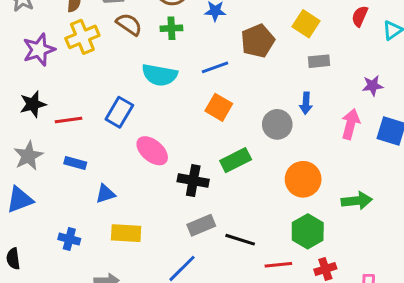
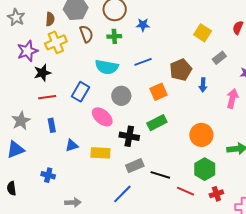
brown semicircle: (129, 24) -> (86, 34), turned 36
brown pentagon: (258, 41) -> (181, 70), moved
gray rectangle: (319, 61) -> (219, 58), moved, turned -32
black star: (33, 104) -> (42, 73), moved
orange square: (219, 107) -> (159, 92), moved, turned 36
gray circle: (277, 124) -> (121, 96), moved
blue rectangle: (75, 163) -> (52, 125), turned 64
yellow rectangle: (126, 233) -> (100, 153), moved
red line: (278, 265) -> (186, 191), turned 30

